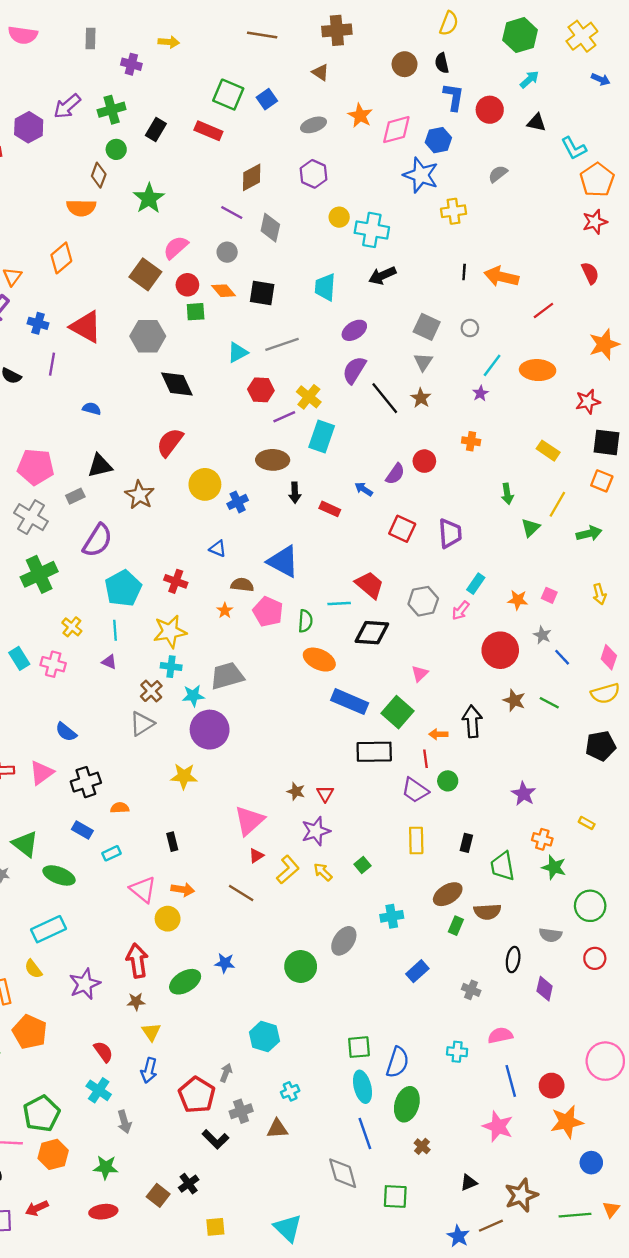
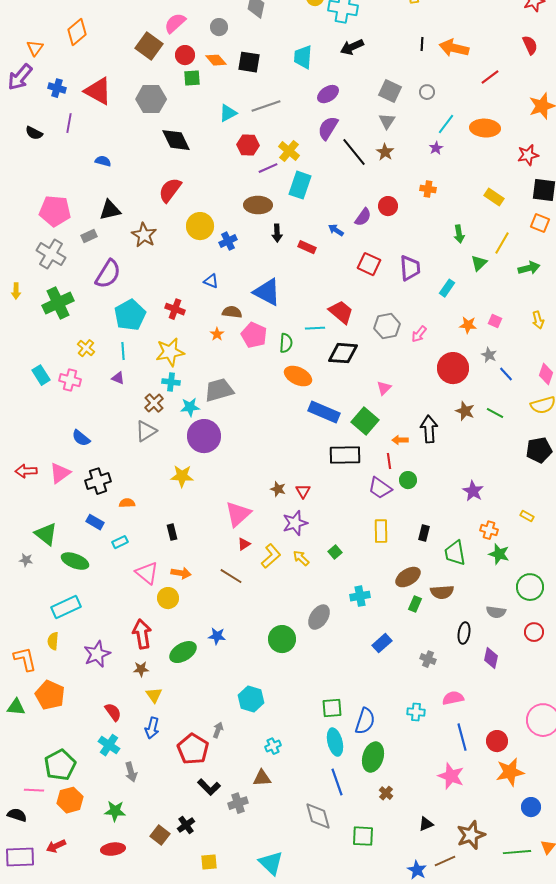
cyan rectangle: (476, 584) -> (447, 288), moved
yellow semicircle: (33, 969) -> (53, 641), turned 42
gray cross: (241, 1111) -> (238, 803), moved

